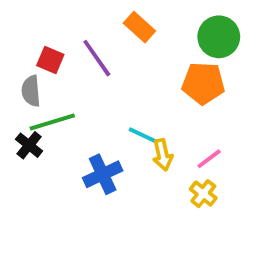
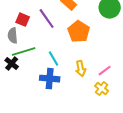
orange pentagon: (203, 83) -> (79, 32), moved, turned 30
cyan line: (143, 136) -> (54, 59), moved, turned 35
blue cross: (103, 174) -> (50, 79), turned 30

